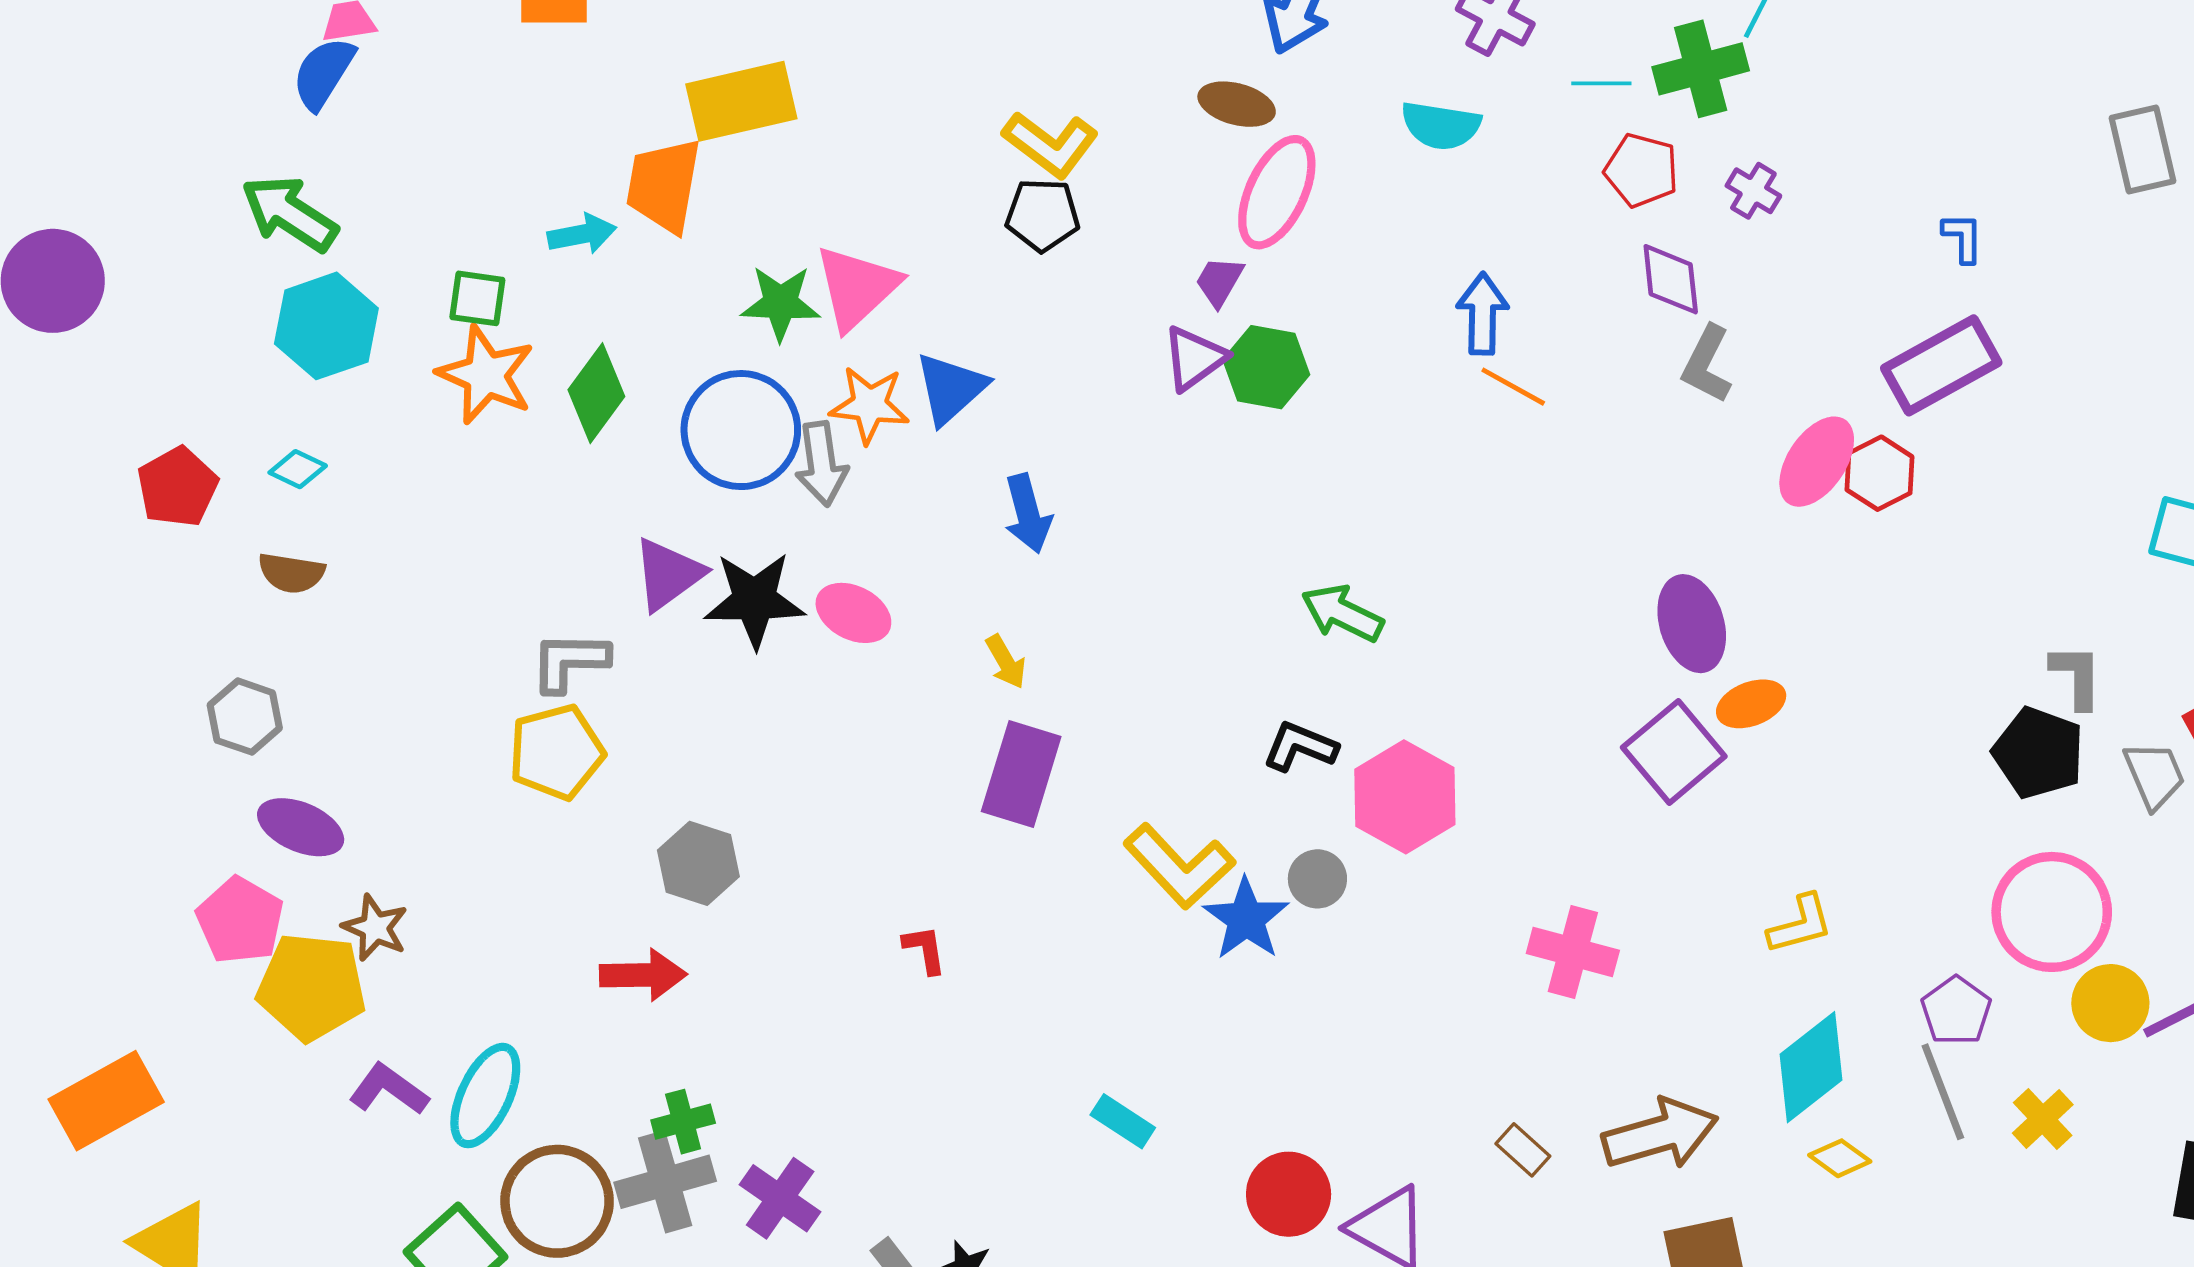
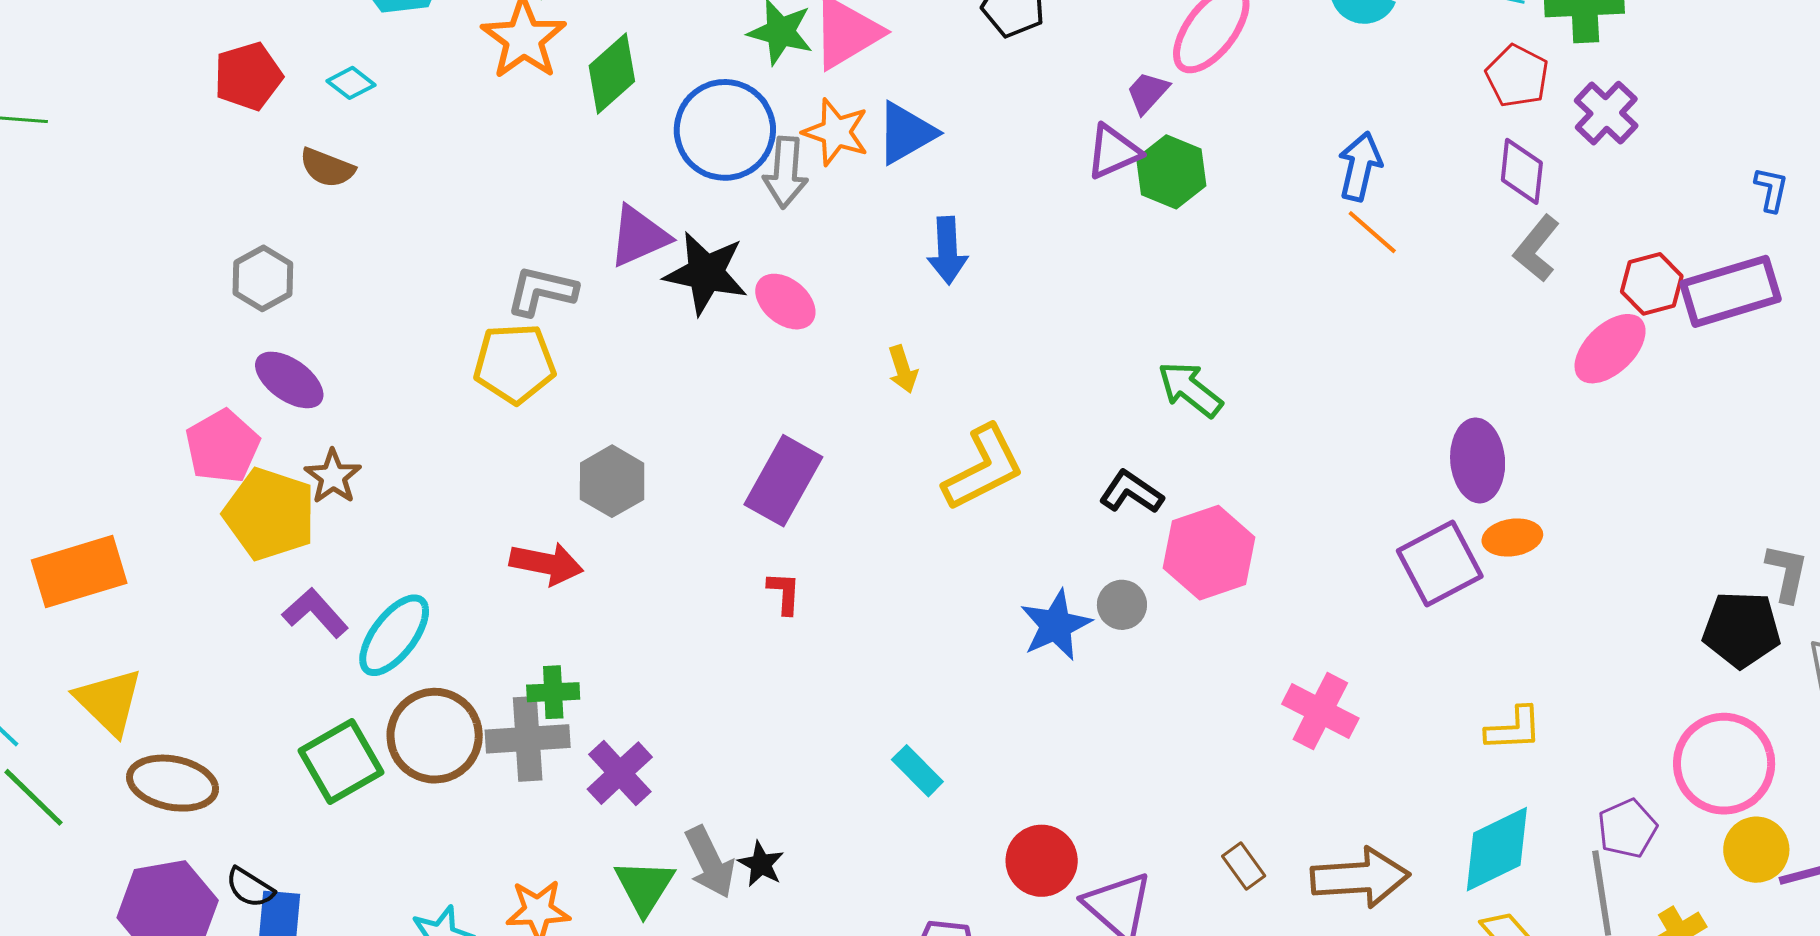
purple cross: (1753, 191) -> (1606, 113), size x1.4
red hexagon: (1879, 473) -> (1652, 284), moved
black pentagon: (2038, 753) -> (1742, 629), turned -30
purple rectangle: (1021, 774) -> (783, 481), moved
yellow L-shape: (1179, 866) -> (983, 468), moved, turned -86

